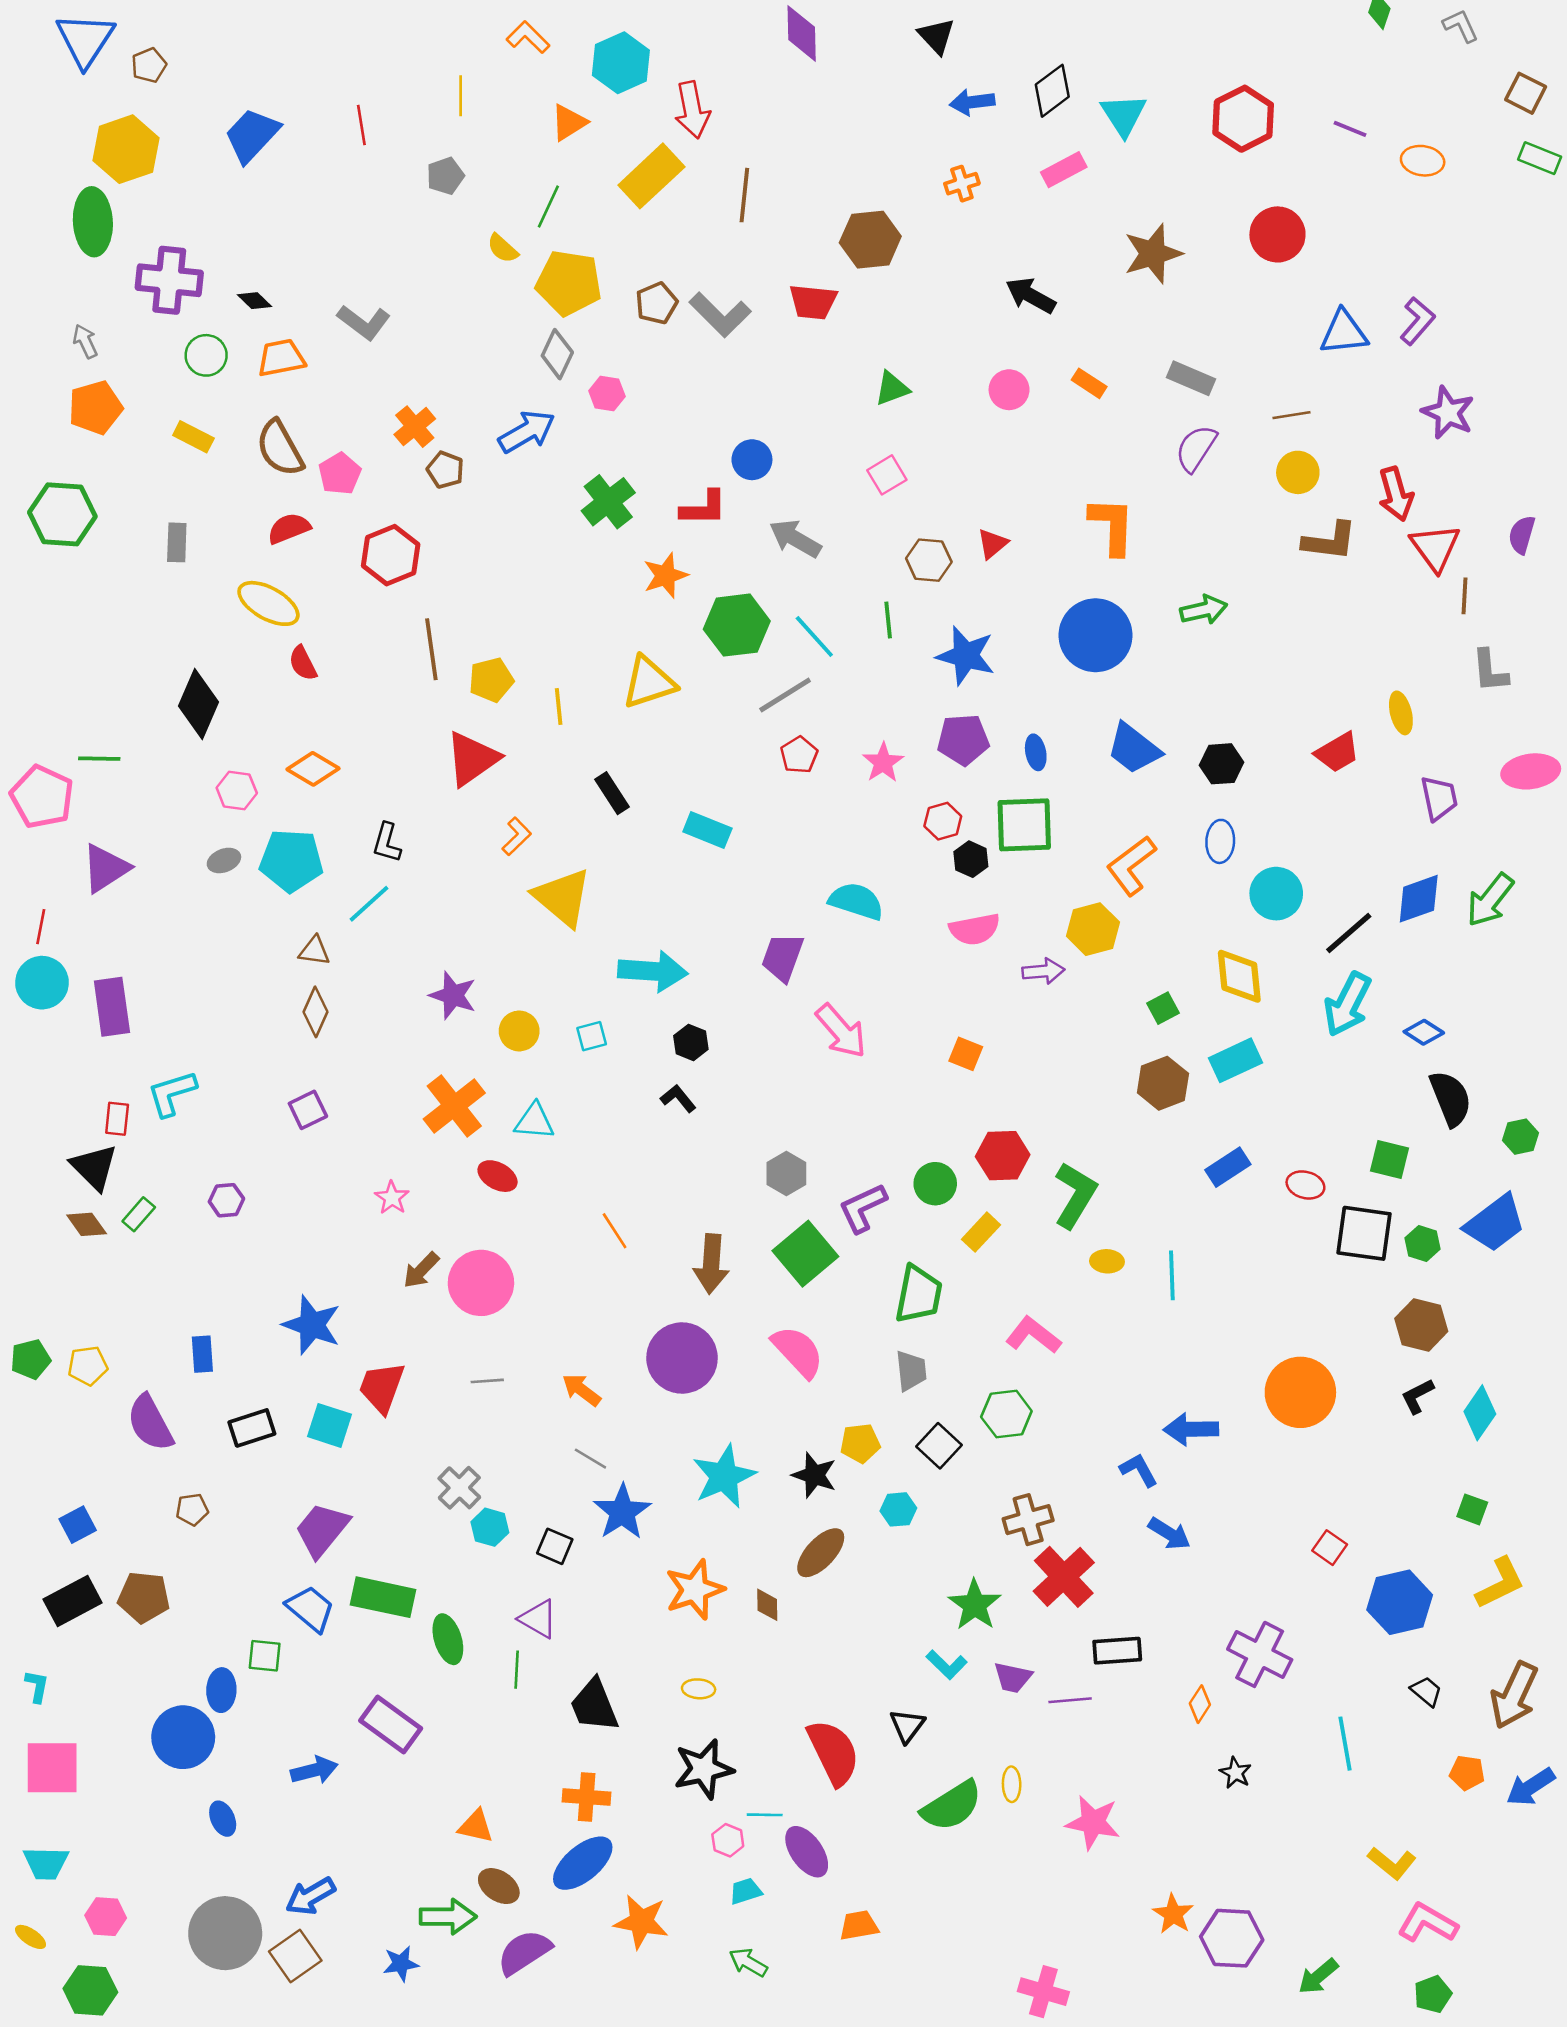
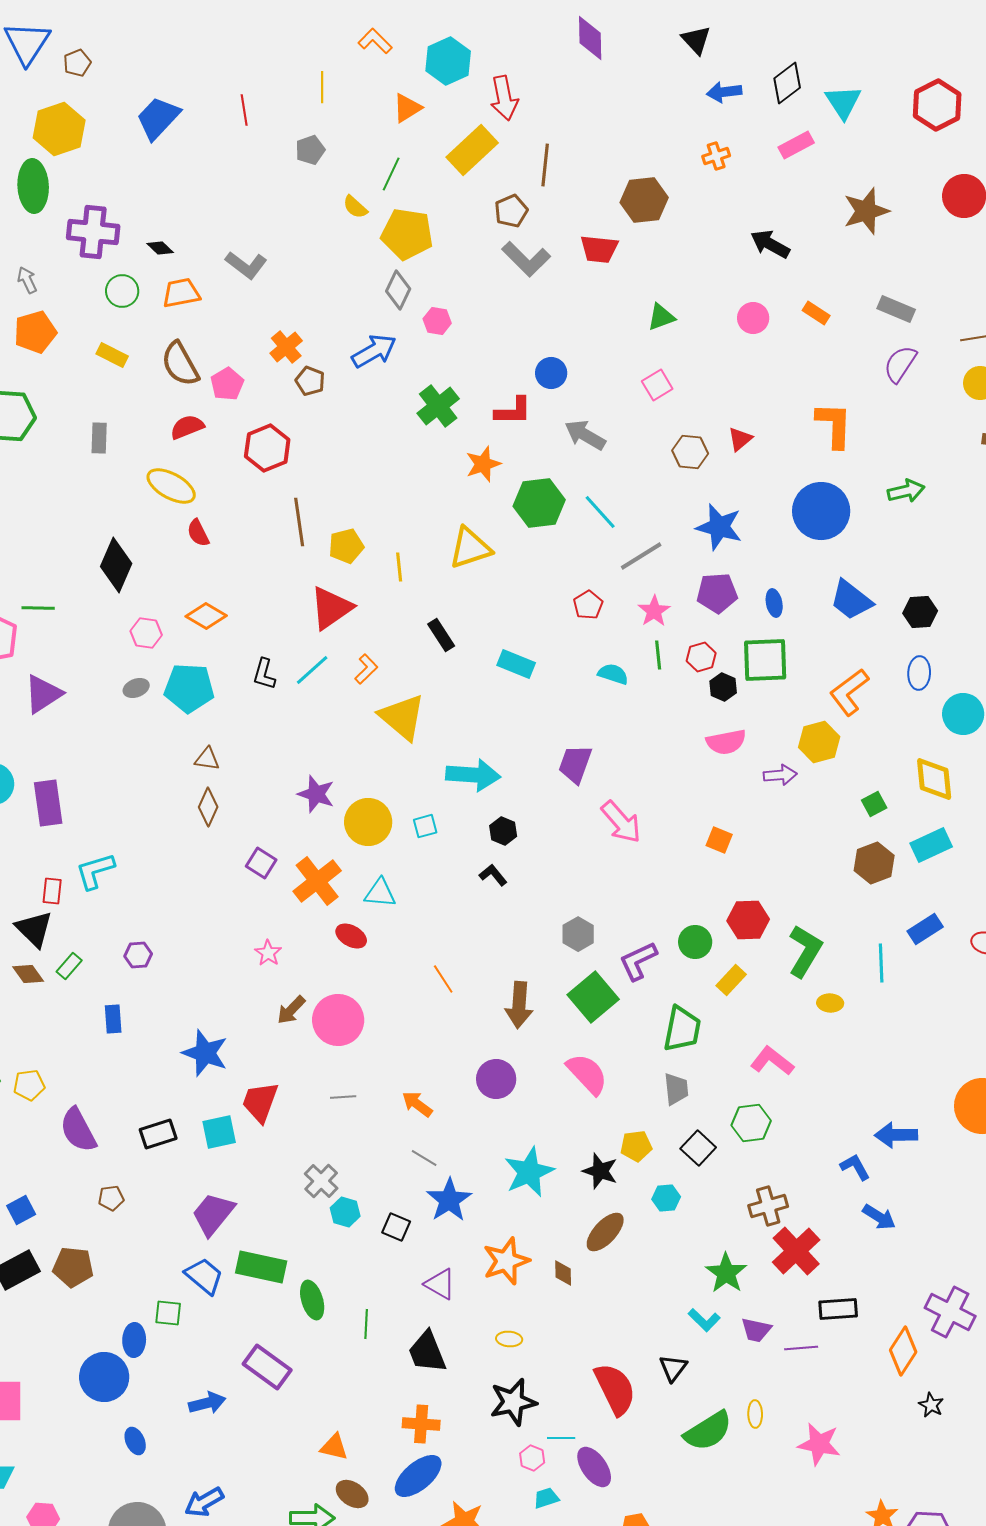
brown pentagon: (657, 303) -> (511, 211), moved
green line: (888, 620) -> (658, 655), moved
gray line: (785, 695) -> (641, 556), moved
cyan semicircle: (856, 901) -> (613, 674), moved, size x0.7
cyan line: (369, 904) -> (312, 670), moved
yellow circle: (519, 1031) -> (368, 822), size x1.5
purple square: (308, 1110) -> (261, 863), moved, turned -32
cyan line: (1172, 1275) -> (881, 963), moved
blue rectangle: (202, 1354) -> (113, 1019), moved
purple circle: (682, 1358) -> (496, 1079), size x0.7
cyan square: (330, 1425) -> (219, 1132), turned -30
purple triangle: (538, 1619) -> (440, 1284), moved
orange diamond: (1200, 1704) -> (903, 1351), size x1.6

